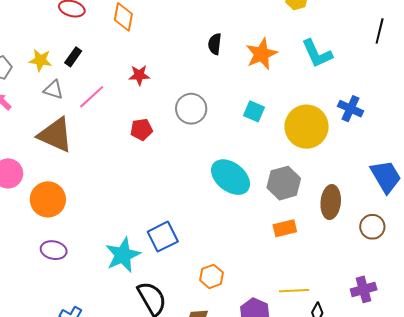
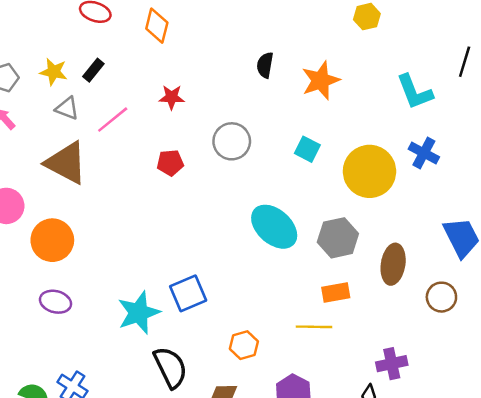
cyan L-shape: (317, 54) -> (415, 92), moved
purple cross: (364, 289) -> (392, 364), moved
yellow line: (294, 291) -> (314, 327), moved

